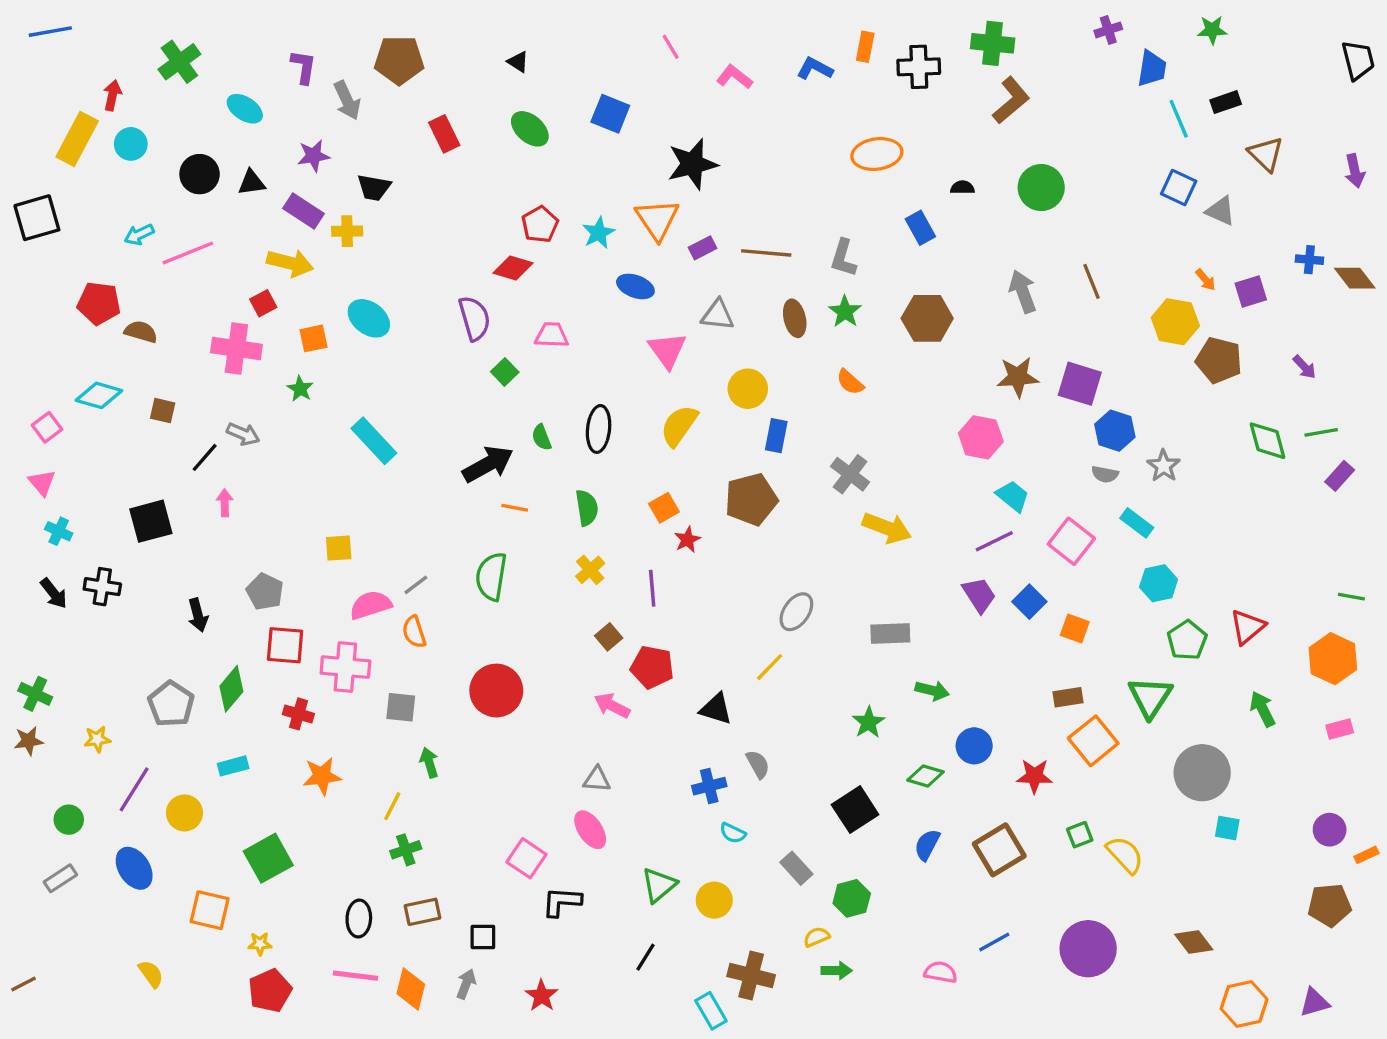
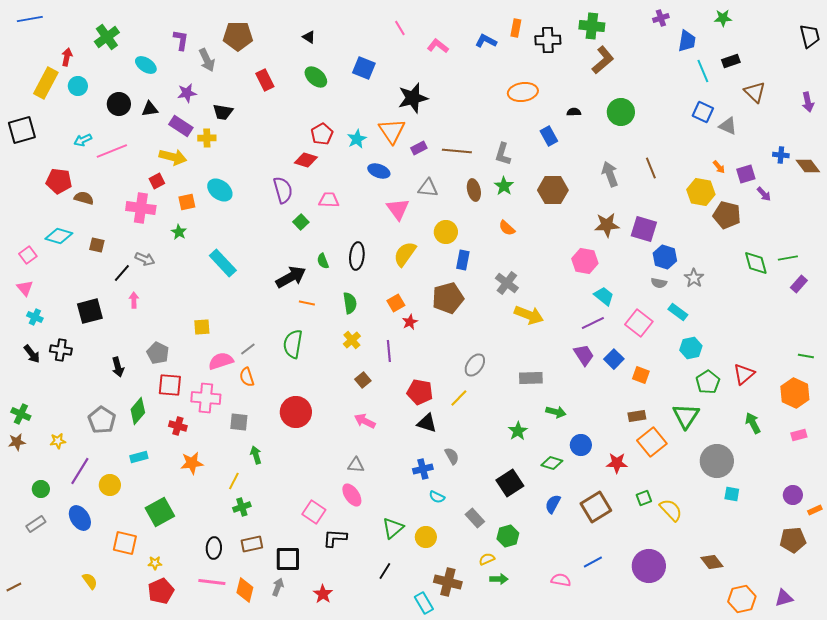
purple arrow: (1304, 367) -> (764, 194), moved
red pentagon: (652, 667) -> (420, 392), moved
black square: (483, 937) -> (288, 559), size x1.5

